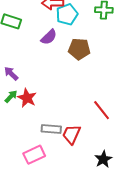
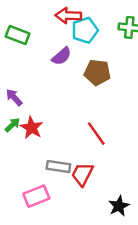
red line: (102, 110) -> (96, 134), moved

